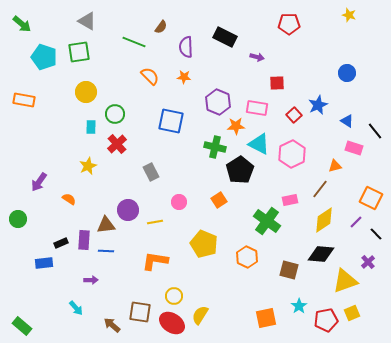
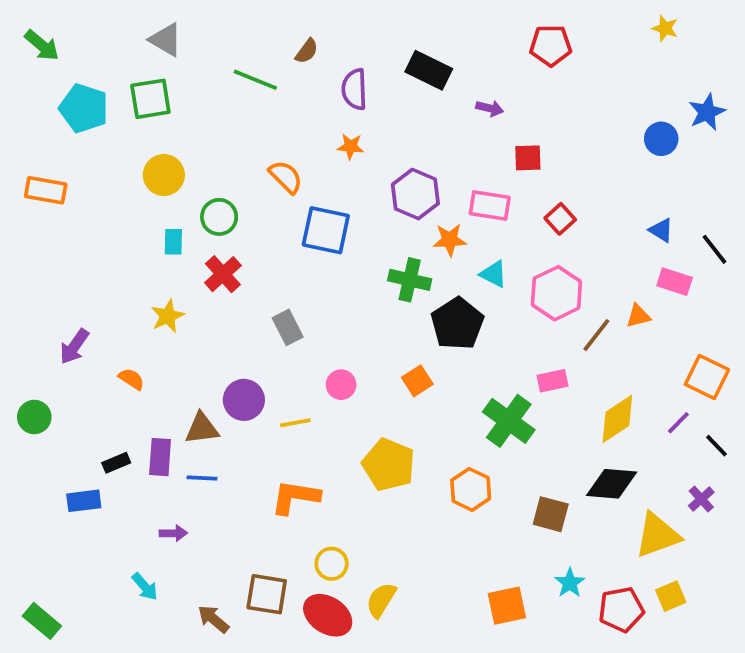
orange semicircle: (150, 76) -> (286, 177), moved
blue star: (318, 105) -> (707, 112), moved
cyan triangle: (259, 144) -> (494, 274), size x0.7
brown line: (320, 189) -> (596, 335), moved

